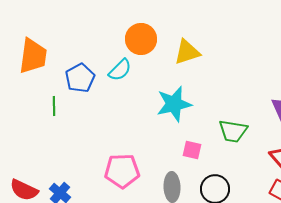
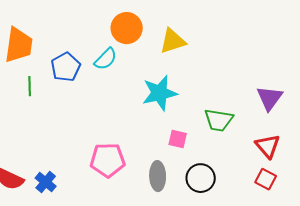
green line: (54, 106) -> (30, 86), moved

